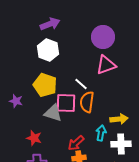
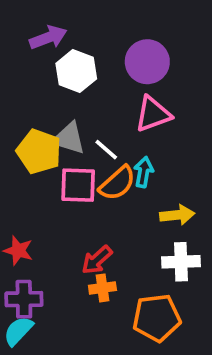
white hexagon: (48, 50) -> (76, 71), moved
orange semicircle: (87, 102) -> (117, 183), turned -140
gray triangle: (53, 113) -> (69, 138), moved
cyan arrow: (101, 133) -> (144, 172), moved

